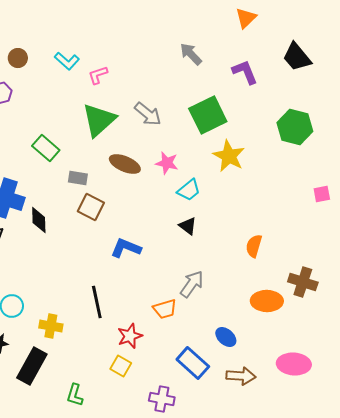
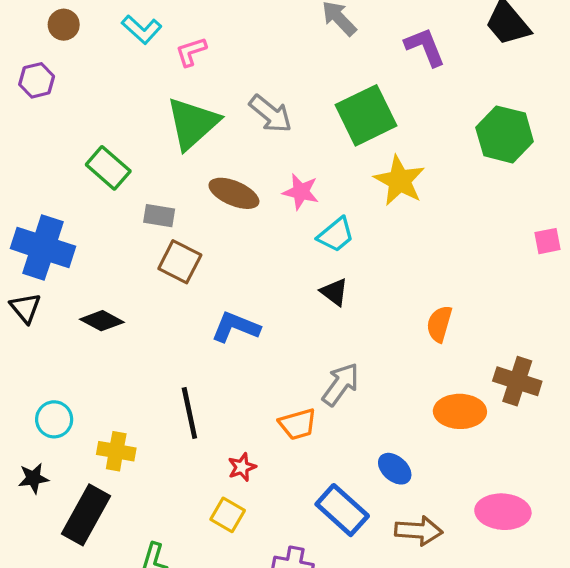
black diamond: (39, 220) -> (102, 321), moved, turned -60
red star: (130, 336) -> (242, 467), size x0.7

